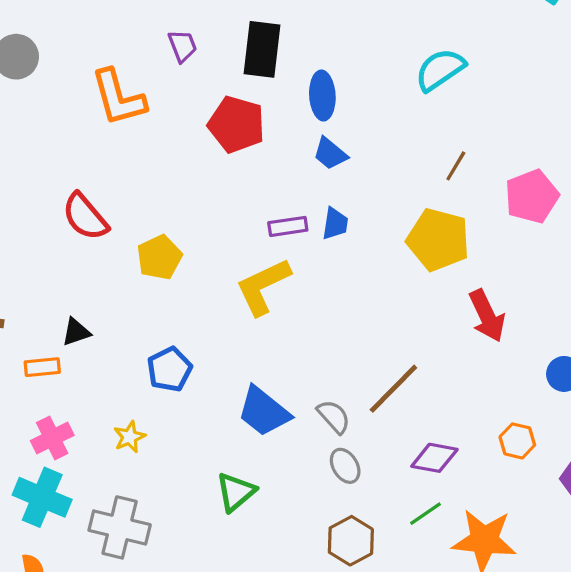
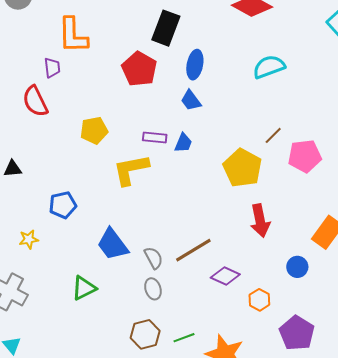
purple trapezoid: (182, 46) -> (52, 68), moved
brown line: (456, 166) -> (273, 135), moved
yellow pentagon: (159, 257) -> (94, 130), moved
purple diamond: (434, 458) -> (225, 276), moved
green line: (425, 514) -> (184, 338), moved

